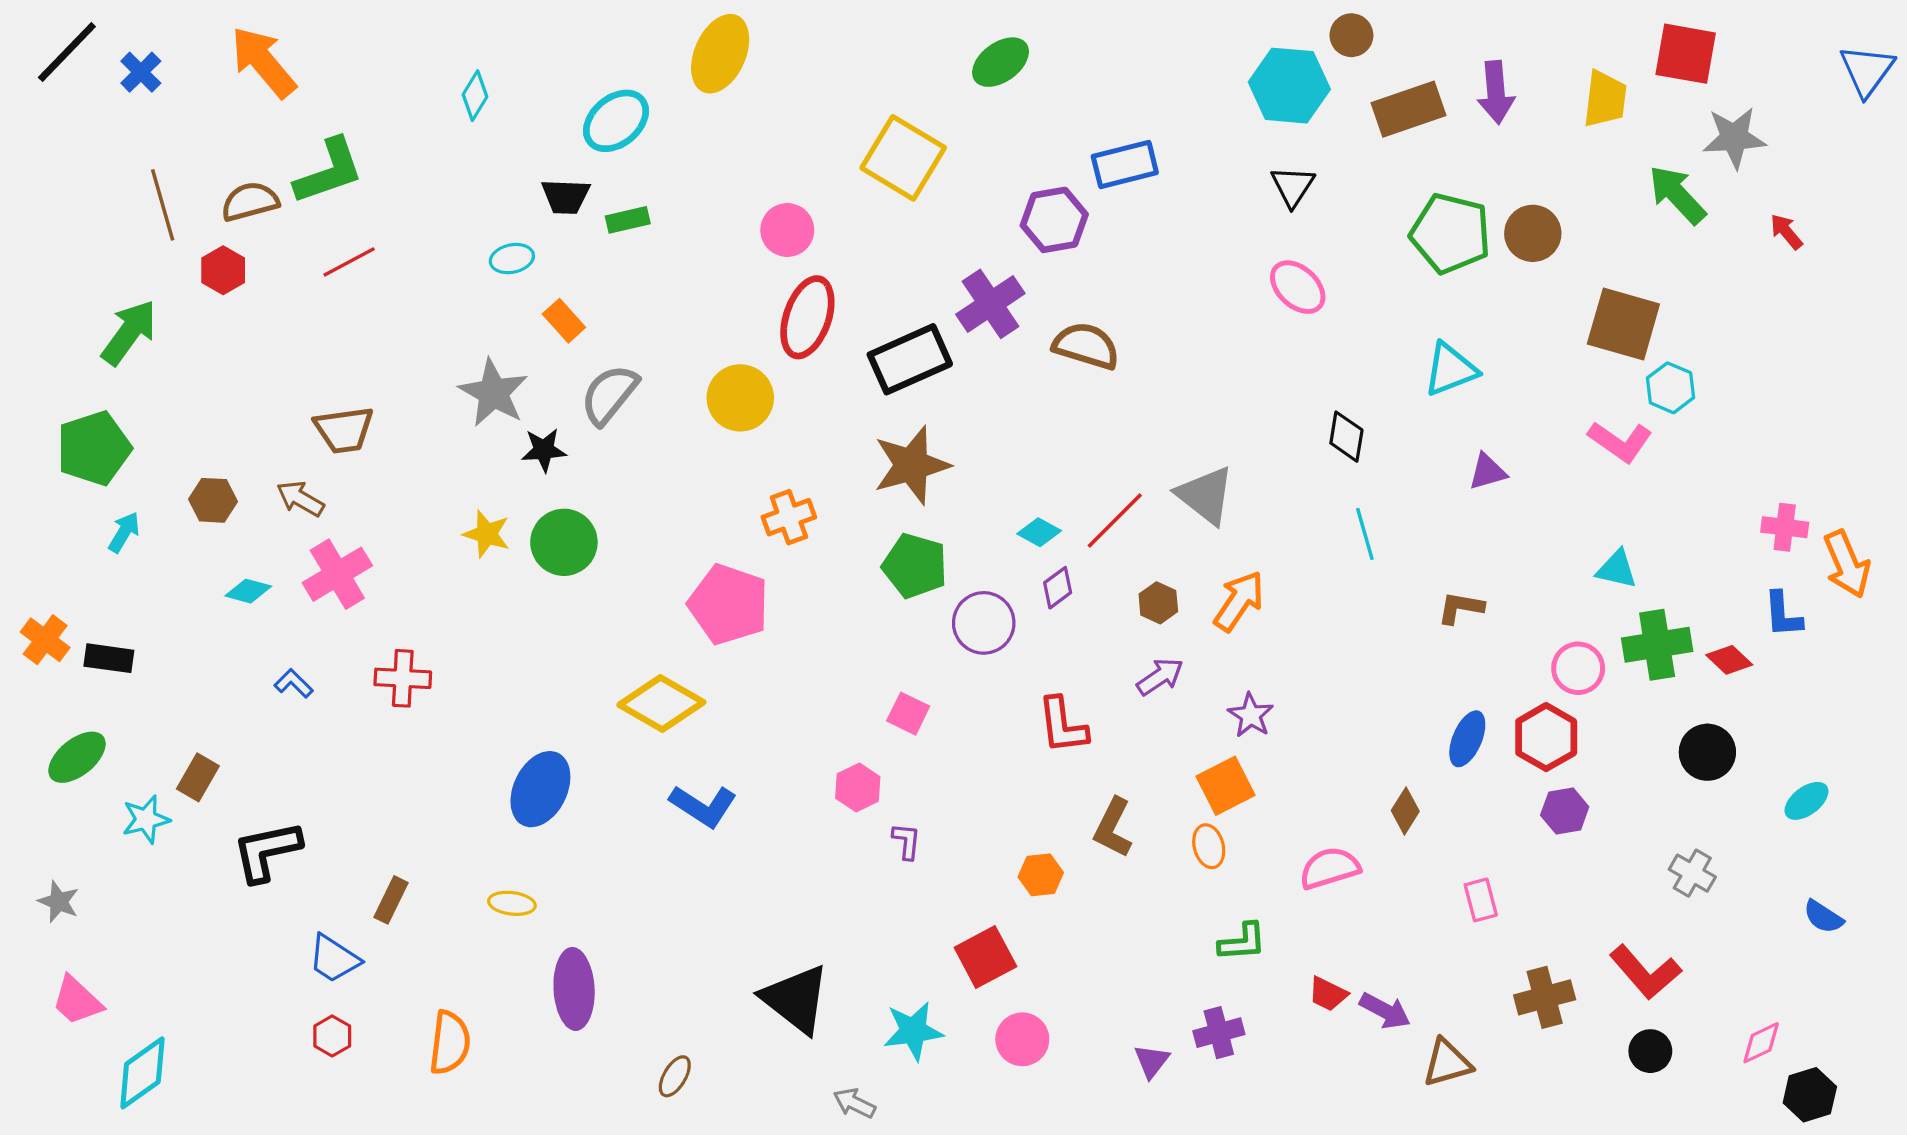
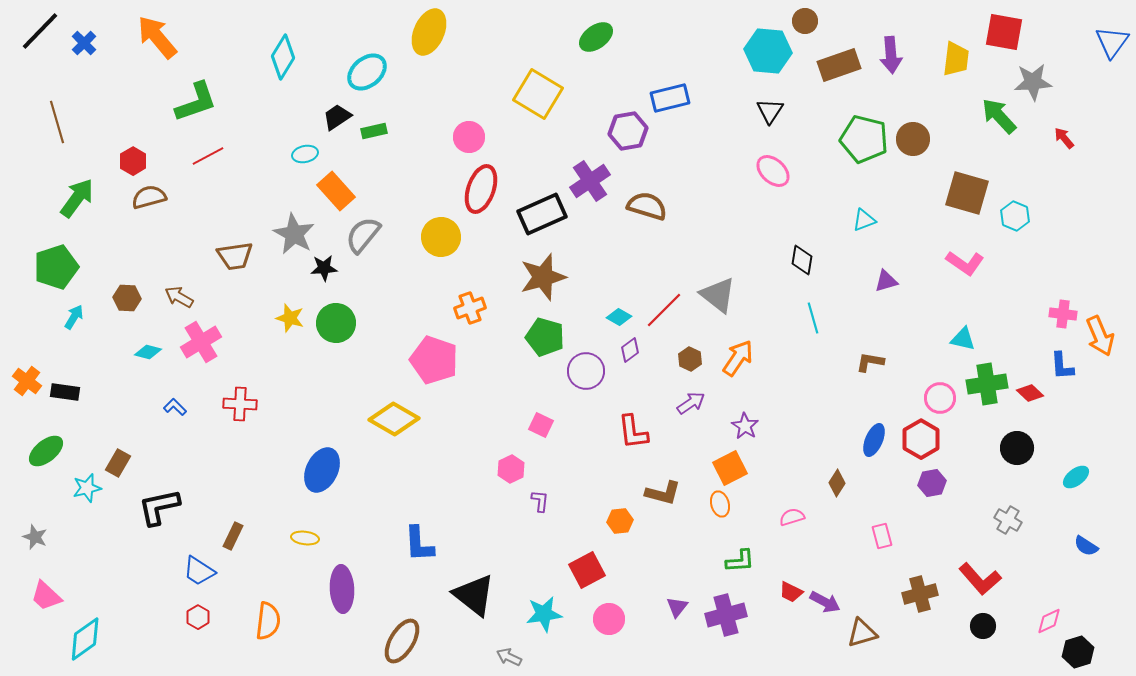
cyan diamond: (475, 96) -> (283, 57), size x1.5
black trapezoid: (566, 196) -> (337, 117), turned 144
brown semicircle: (250, 201) -> (149, 197), moved
brown line: (163, 205) -> (57, 122), moved
orange rectangle: (564, 321) -> (336, 191), size x1.5
cyan triangle: (1451, 369) -> (864, 220), size x0.7
cyan hexagon: (1670, 388) -> (1015, 216), moved
brown trapezoid: (344, 430) -> (235, 256), moved
blue L-shape: (703, 806) -> (419, 544), moved, turned 54
brown L-shape: (1113, 828) -> (663, 493), turned -102
pink semicircle: (1330, 868) -> (792, 517), size x0.7
purple cross: (1219, 1033) -> (726, 615), size x1.4
purple triangle: (1152, 1061) -> (677, 607), moved
brown ellipse: (675, 1076) -> (402, 641), size x1.8

